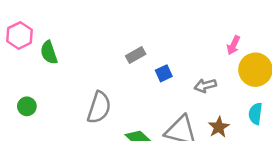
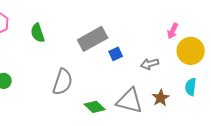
green semicircle: (49, 53) -> (38, 33), moved
gray rectangle: (136, 55) -> (93, 39), size x1.8

